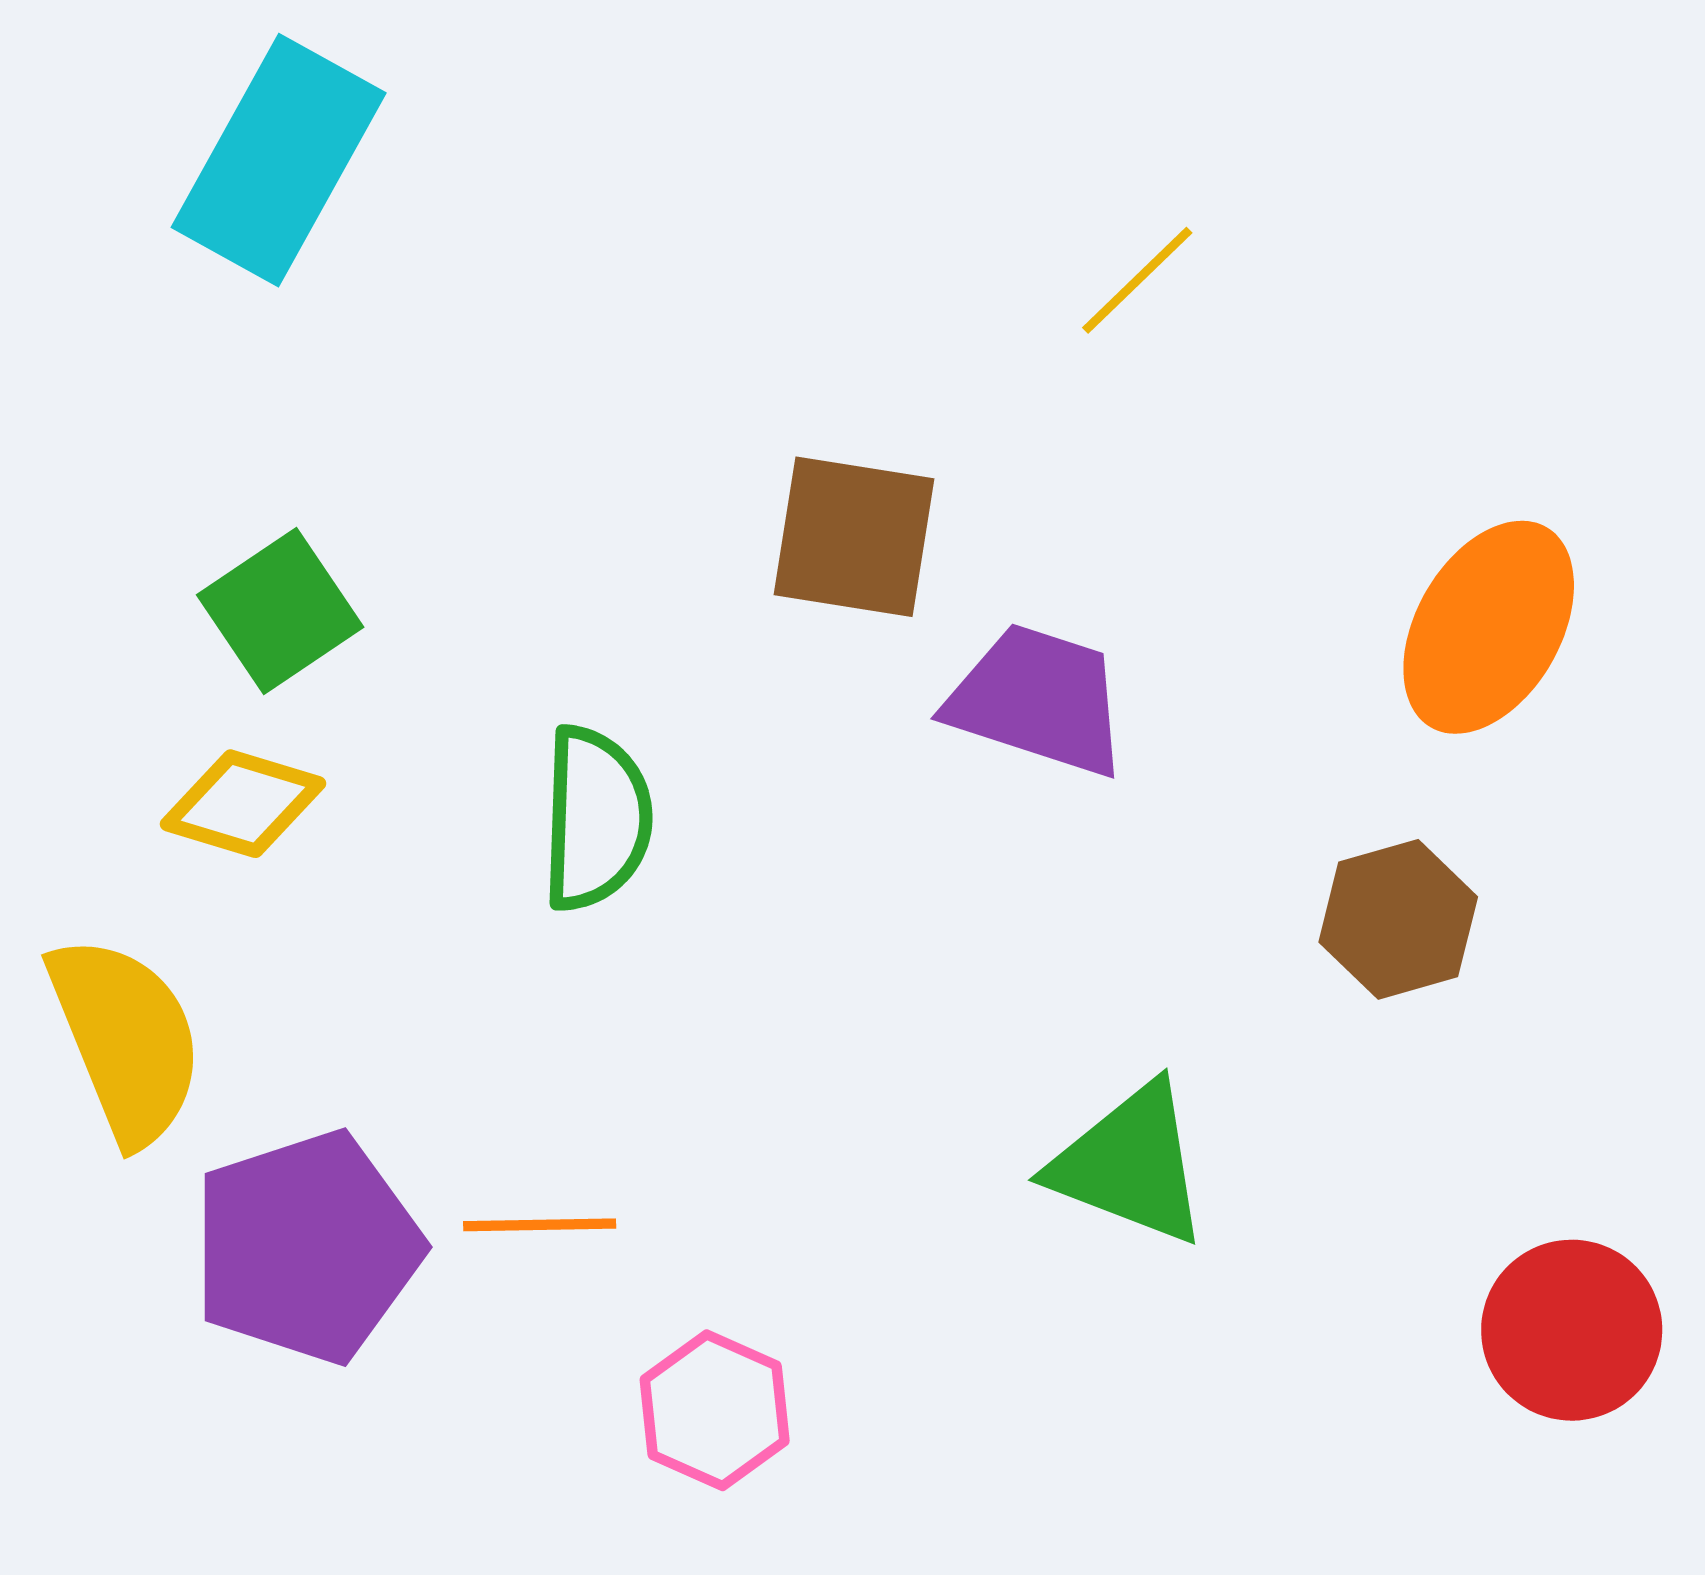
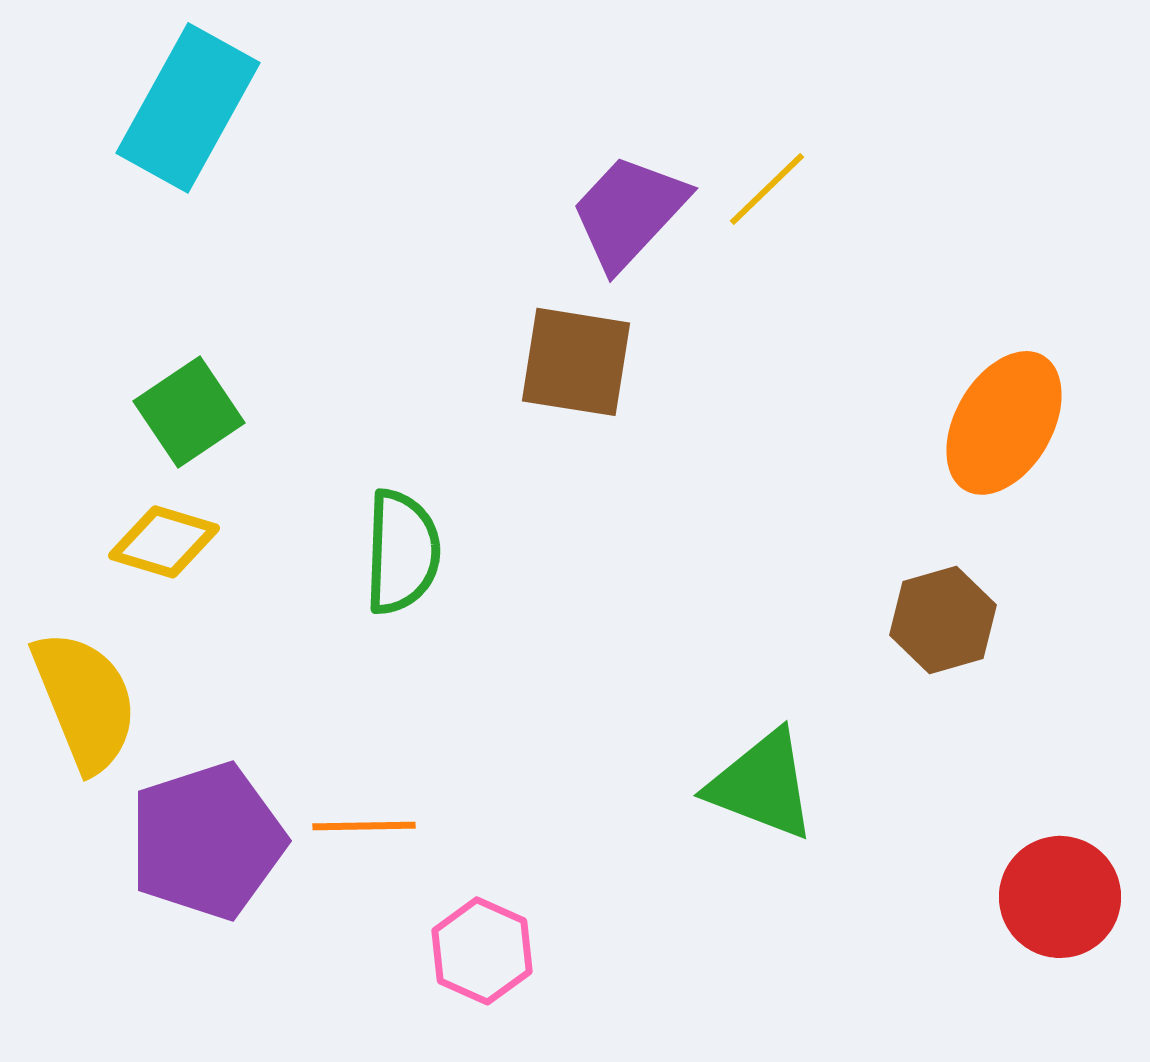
purple trapezoid: (1038, 700) -> (629, 212), moved, turned -65

